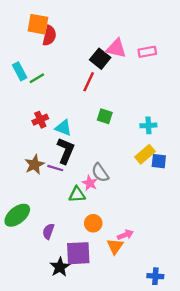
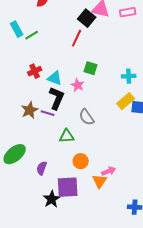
pink star: (90, 183) -> (78, 85), moved

